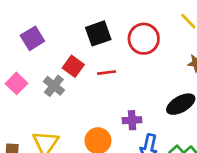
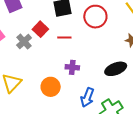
purple cross: (132, 120) -> (72, 67), moved

